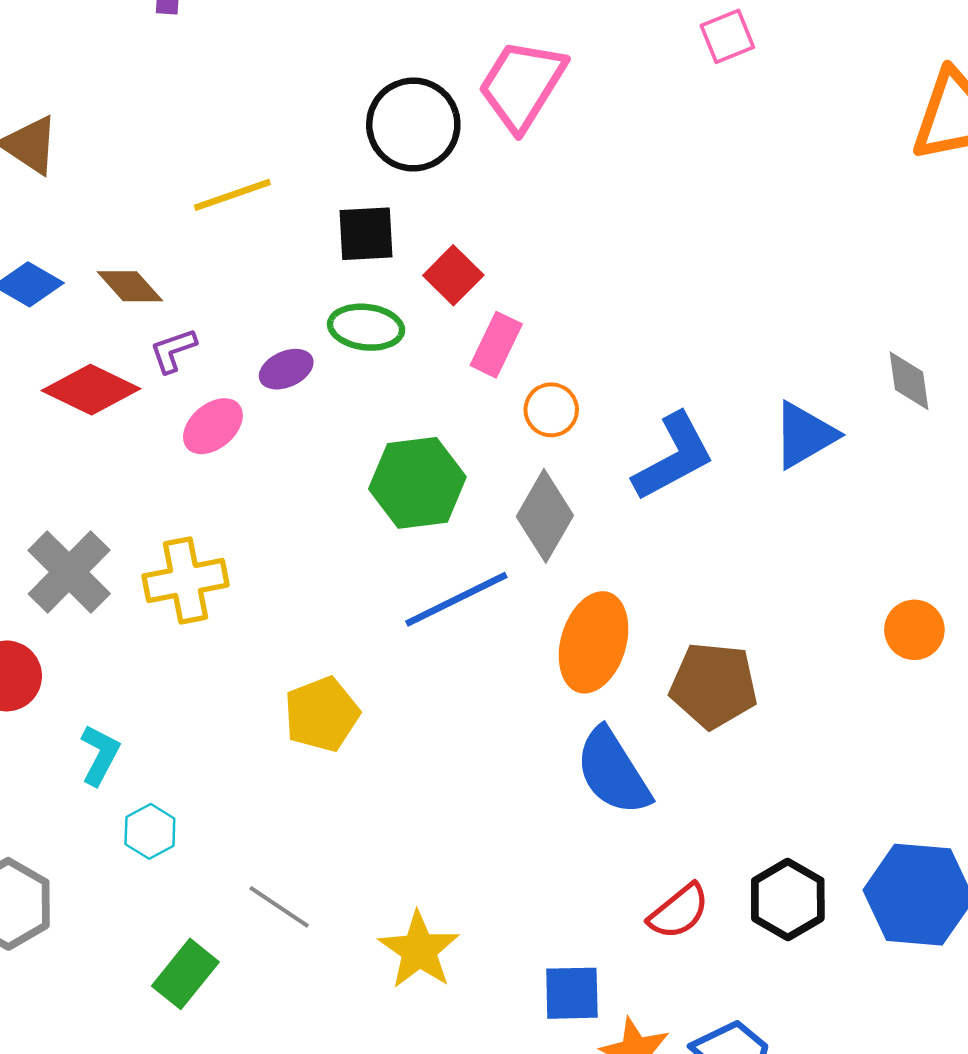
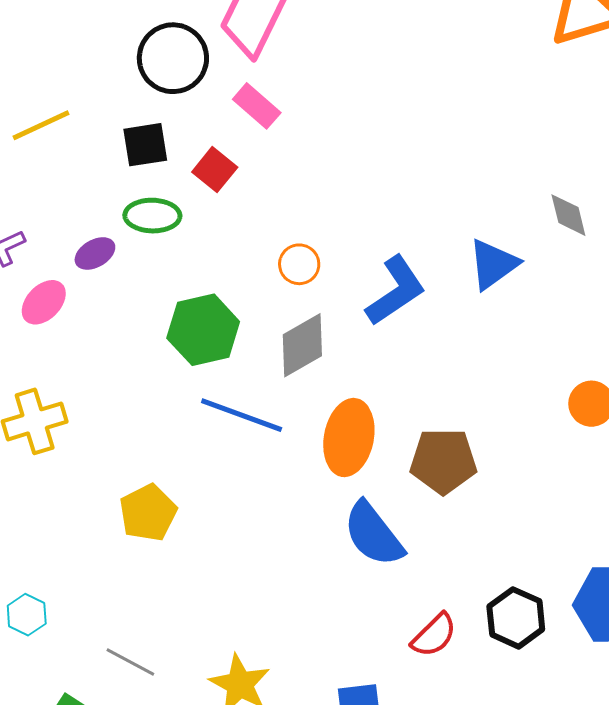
pink rectangle: (496, 345) -> (257, 106), moved, turned -69
gray diamond: (545, 516) -> (302, 345), turned 36
blue line: (456, 599) -> (242, 415), turned 52

